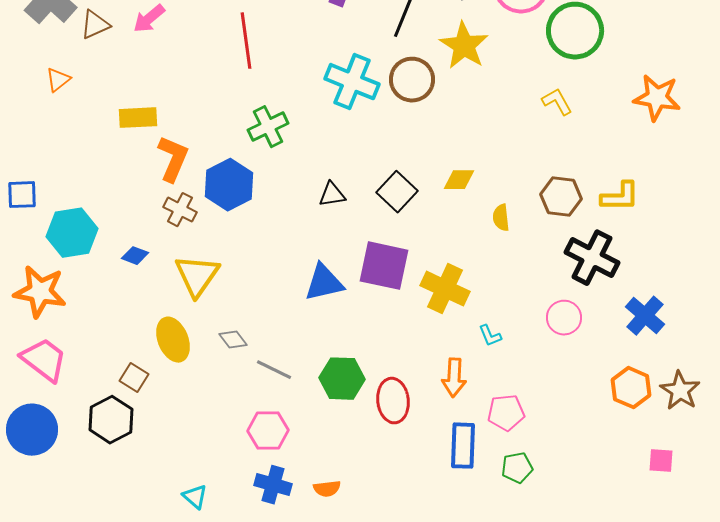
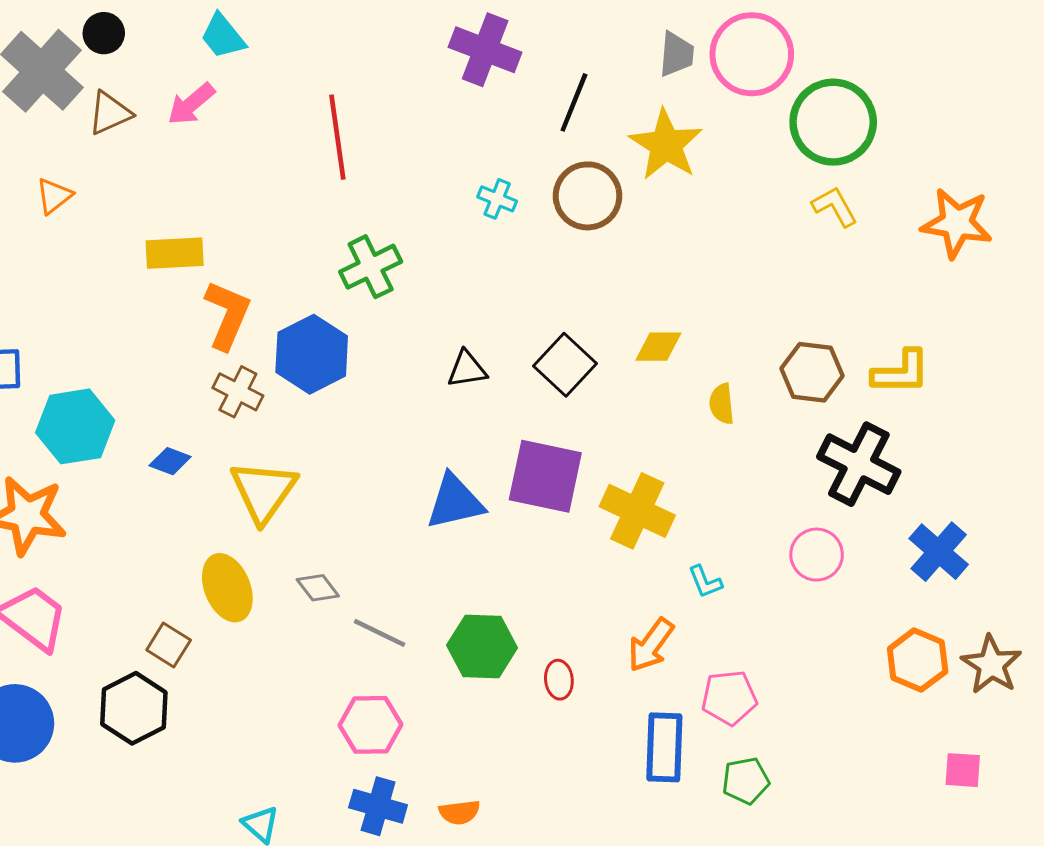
cyan cross: (352, 82) -> (497, 199), size x0.5
yellow L-shape: (557, 102) -> (835, 206), moved
orange arrow: (454, 378) -> (651, 645), turned 33
red ellipse: (393, 401) -> (559, 680), size x0.6

